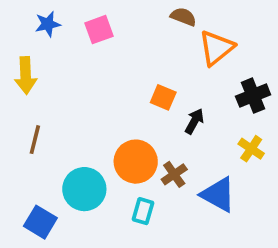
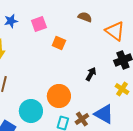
orange triangle: (216, 48) -> (115, 31), moved, turned -45
orange square: (163, 97) -> (59, 43), moved
brown cross: (174, 174) -> (82, 119), moved

